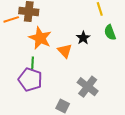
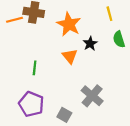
orange star: (40, 38) -> (69, 24), moved
purple pentagon: (30, 80) -> (31, 104), moved

